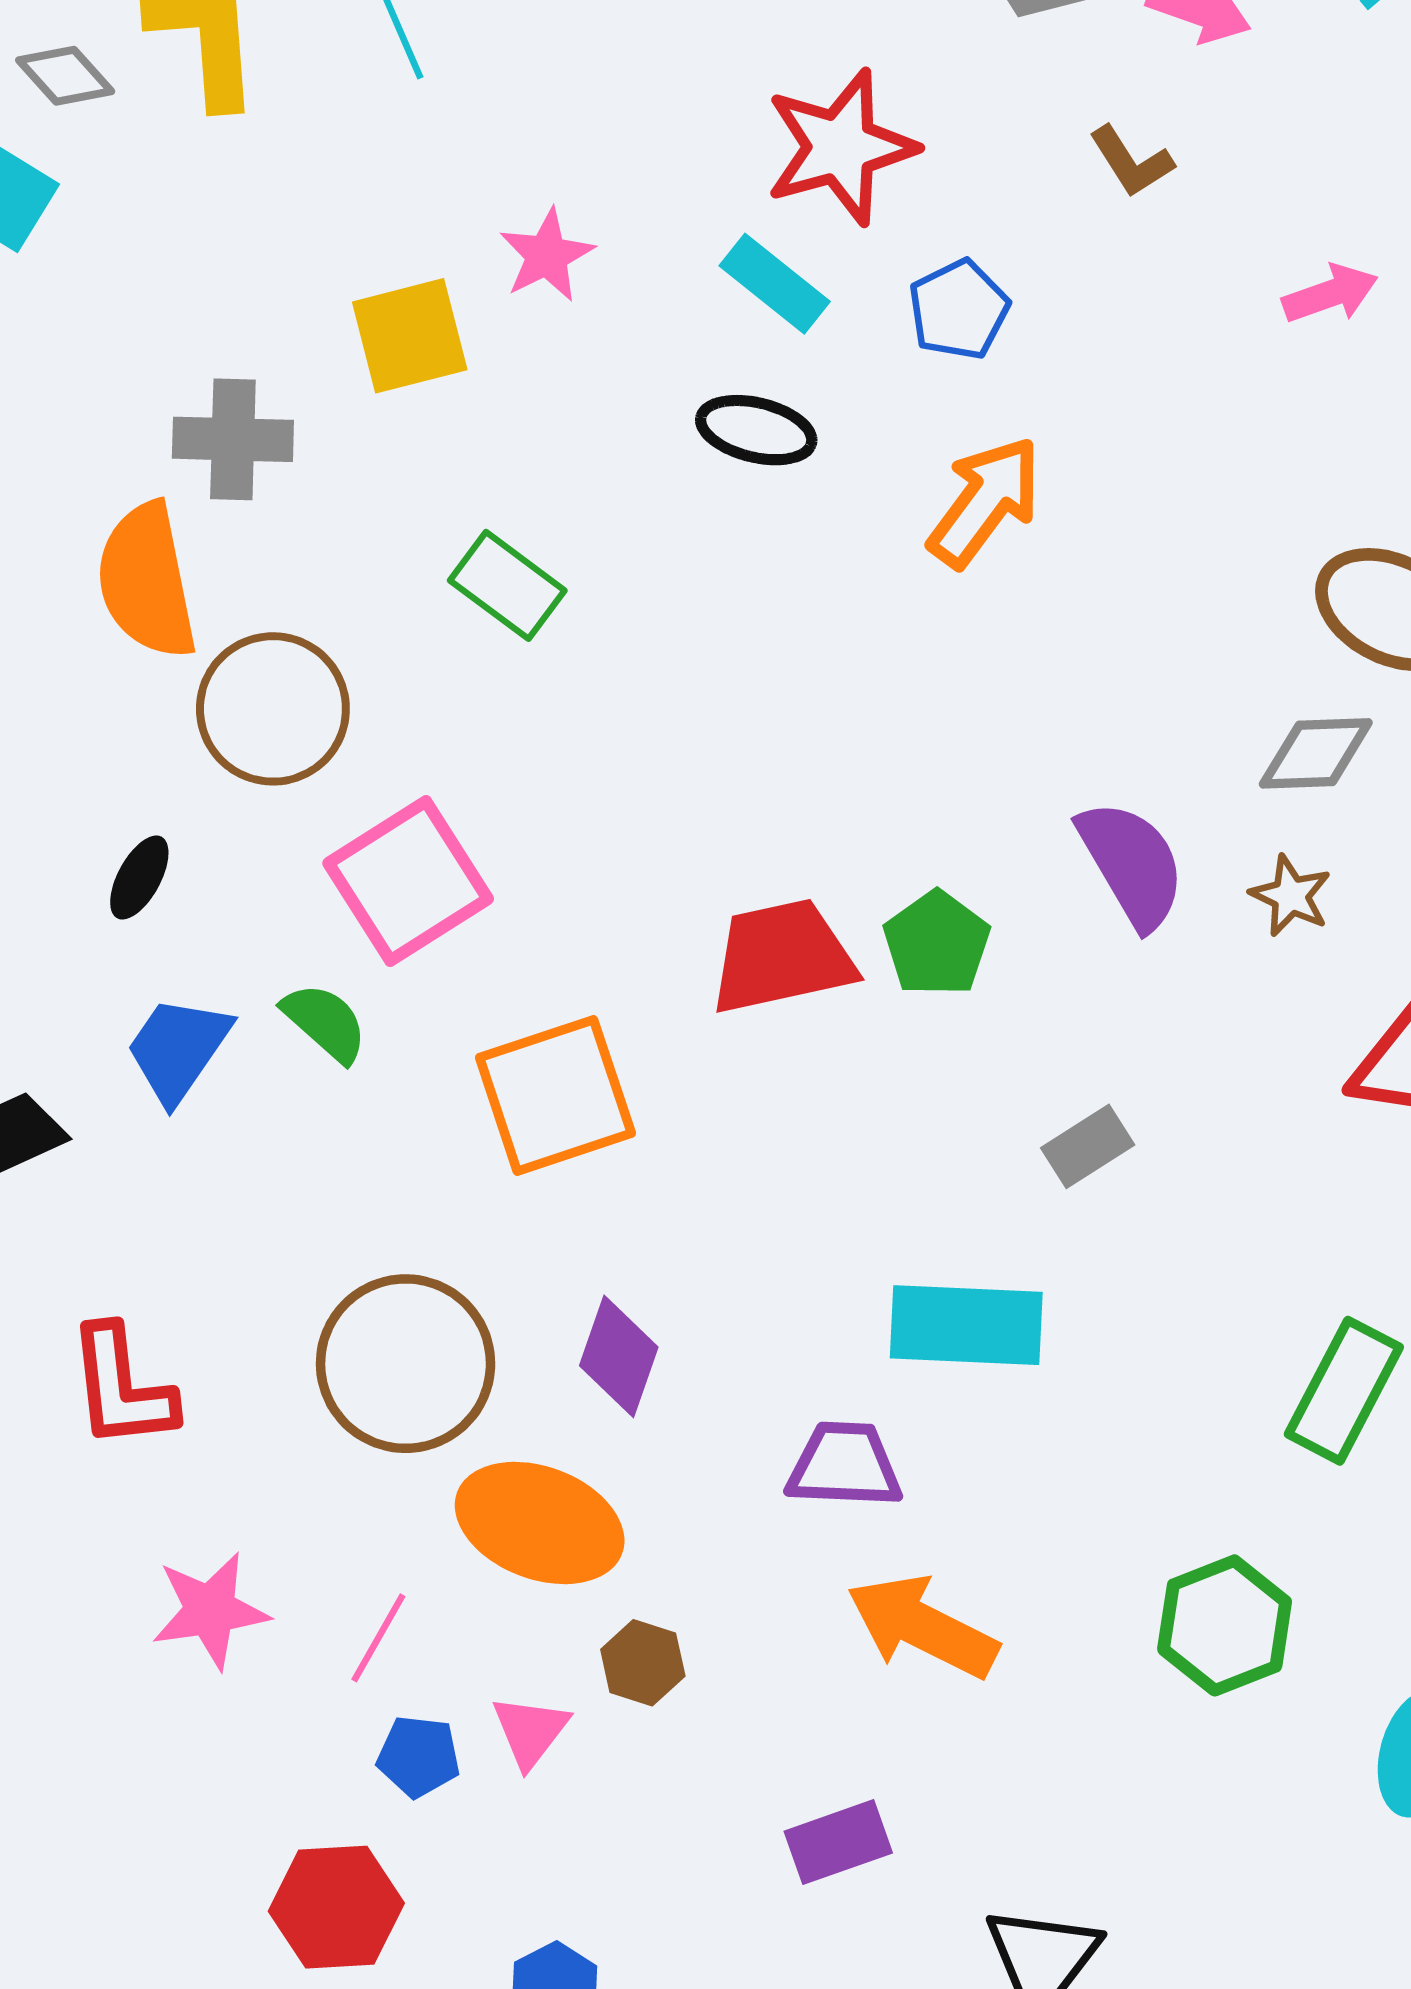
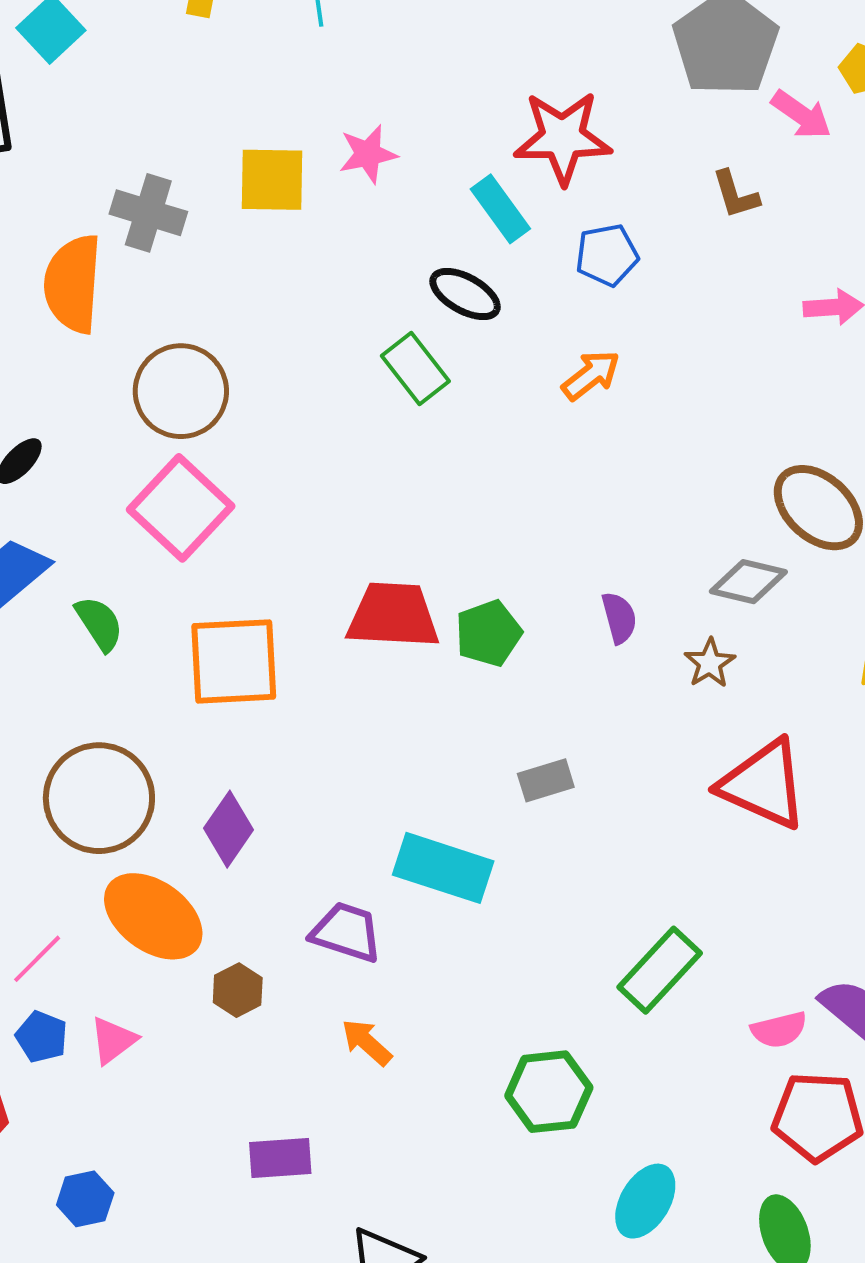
orange arrow: (985, 502) -> (591, 375), size x0.7
green rectangle: (507, 585) -> (415, 369), moved
brown circle: (273, 709) -> (181, 391), moved
purple semicircle: (1132, 864) -> (619, 618), size x0.6
pink square: (408, 881) -> (181, 508), turned -30
green semicircle: (325, 1022) -> (99, 624), moved
orange arrow: (922, 1627) -> (367, 1042), size x0.6
brown hexagon: (643, 1663) -> (238, 990), moved

